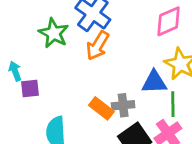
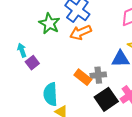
orange arrow: (98, 45) -> (81, 33), turned 35
purple square: (30, 89) -> (32, 63), turned -32

